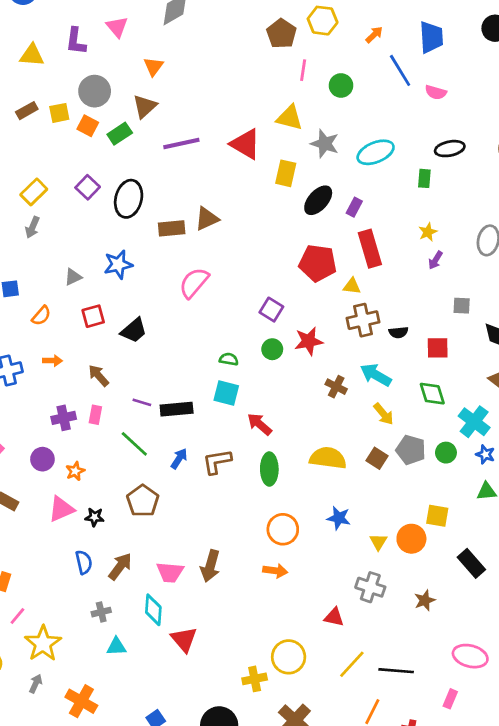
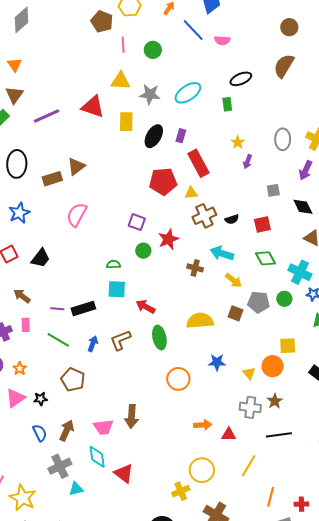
orange arrow: (275, 571) -> (203, 425), moved
brown star: (425, 600) -> (275, 401), moved
gray cross: (101, 612) -> (60, 466), size x1.6
black line: (396, 671) -> (279, 435), moved

